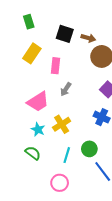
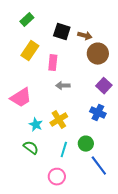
green rectangle: (29, 22) -> (27, 20), turned 64
gray arrow: (66, 89) -> (63, 86), turned 56
pink trapezoid: (38, 102) -> (21, 98), moved

